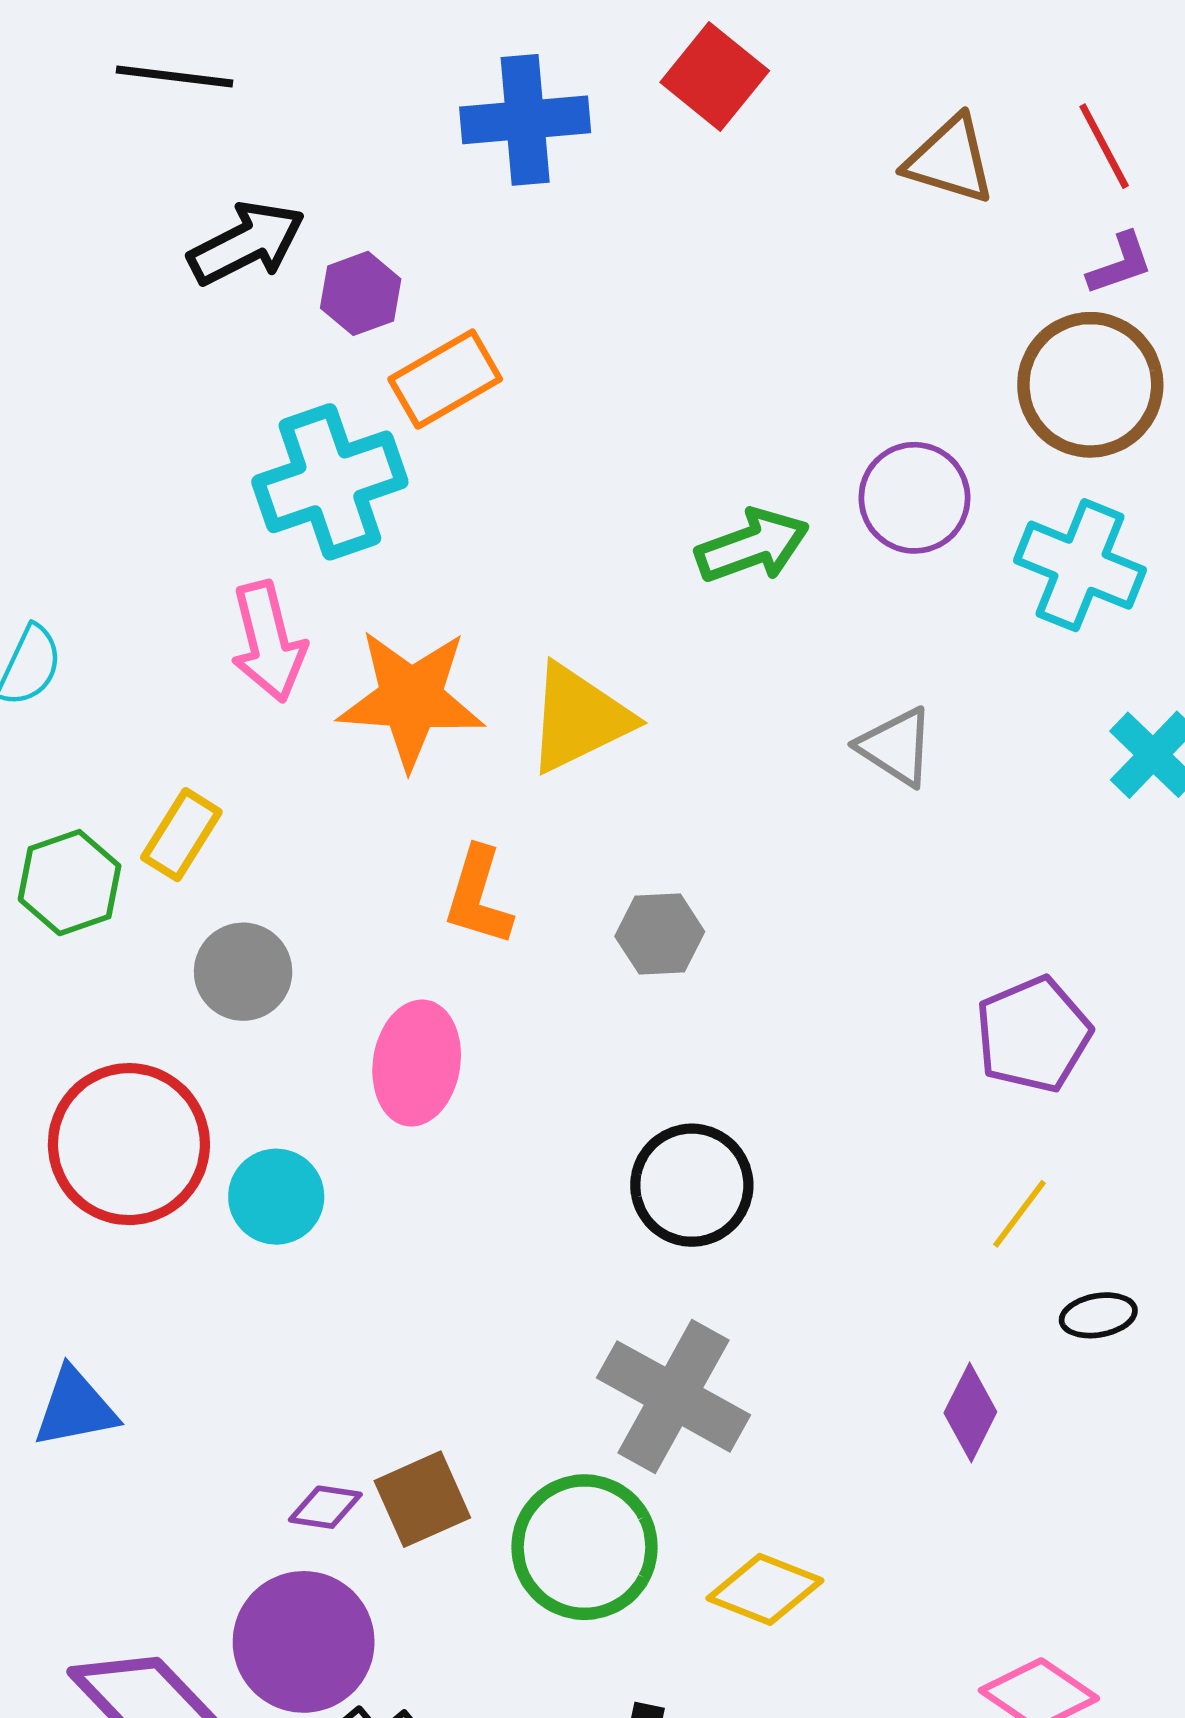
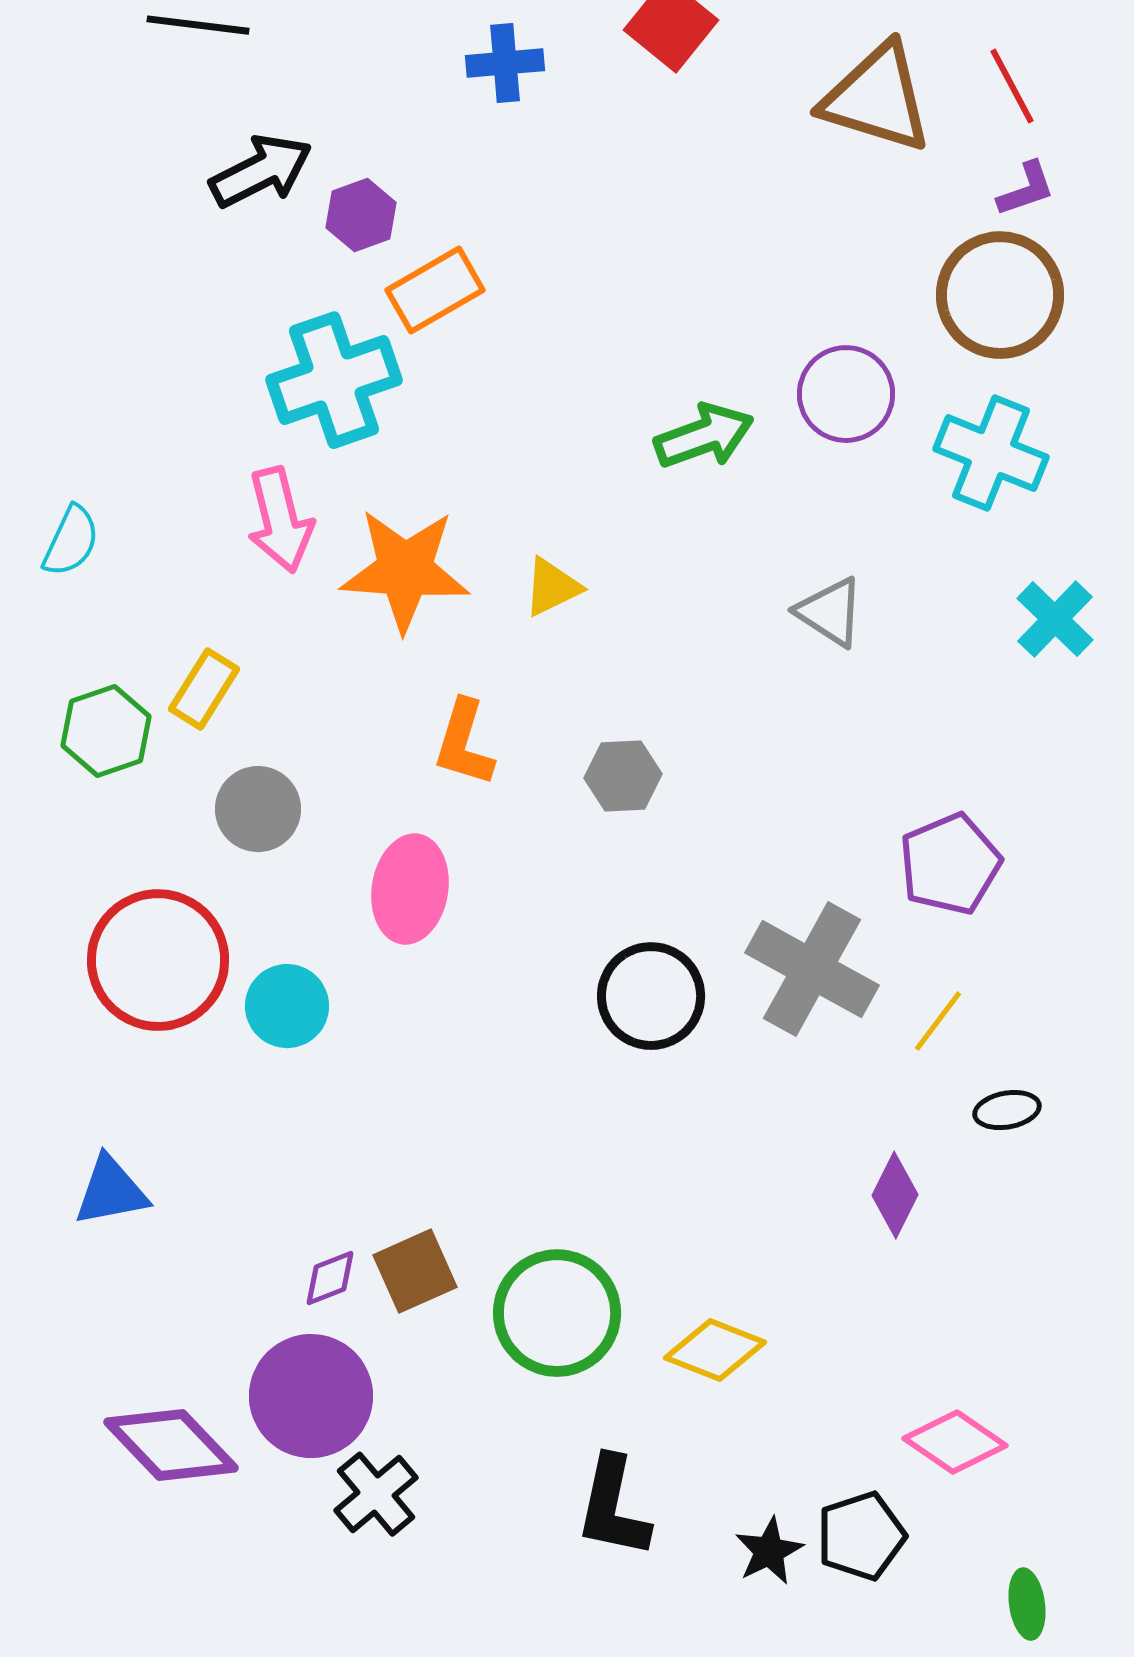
blue cross: (525, 120) -> (505, 63), size x0.7
brown triangle: (950, 160) -> (877, 98), size x1.4
yellow triangle: (579, 718) -> (552, 587), size x0.6
gray cross: (674, 1396) -> (812, 969), moved
purple diamond: (325, 1507) -> (330, 1278), turned -30

